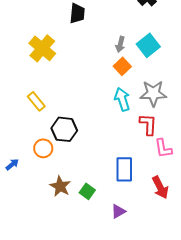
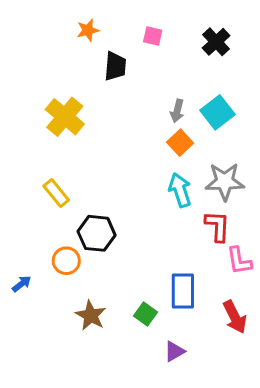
green square: (87, 191) -> (145, 314), moved

